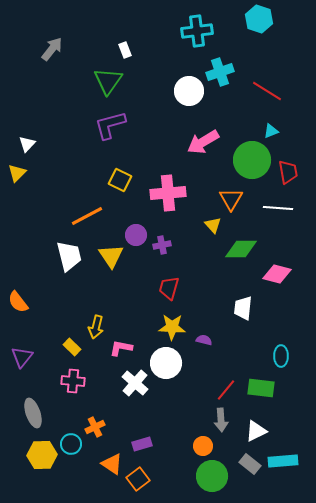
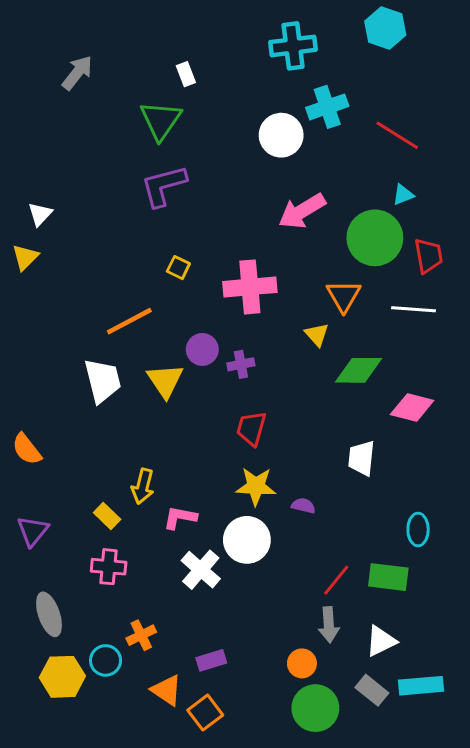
yellow square: (120, 180) -> (178, 268), size x0.7

